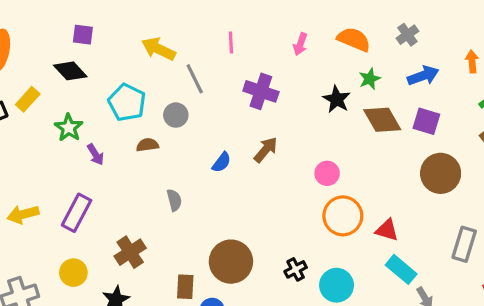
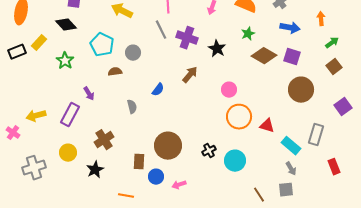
blue arrow: (423, 76) -> (290, 28), turned 30
gray line: (195, 79) -> (161, 30), moved
green star: (370, 79) -> (248, 34), moved
black star: (337, 99) -> (217, 49), moved
brown diamond: (382, 120) -> (264, 56), turned -30
purple arrow: (95, 154) -> (89, 94), moved
blue semicircle: (222, 162) -> (158, 90), moved
cyan rectangle: (401, 269) -> (291, 146), moved

